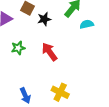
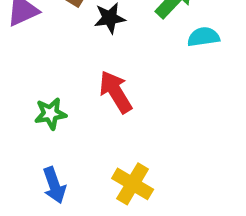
green star: (18, 48) -> (50, 114), moved

